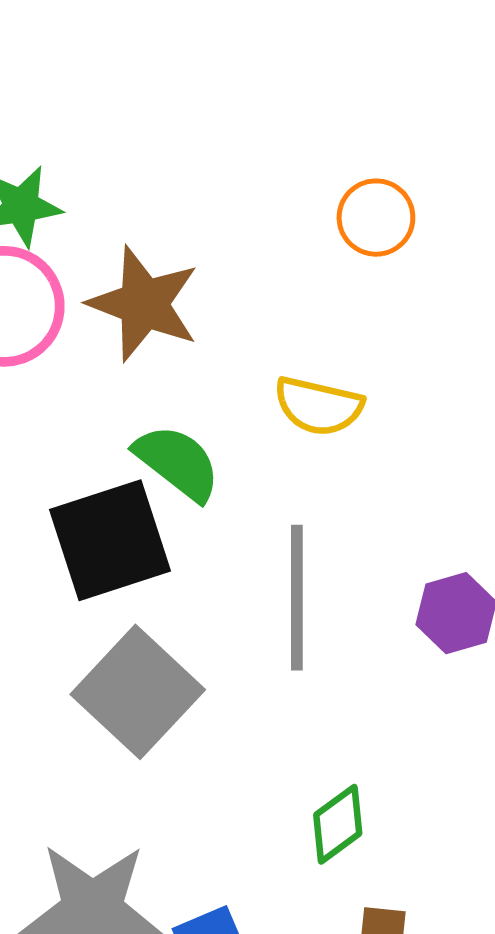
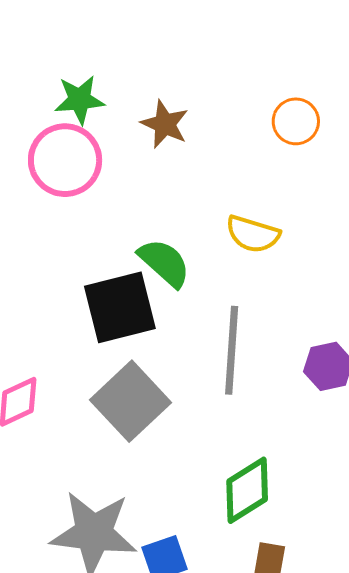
brown star: (144, 304) -> (165, 124), moved, size x0.7
green diamond: (338, 824) -> (247, 490), size x1.4

